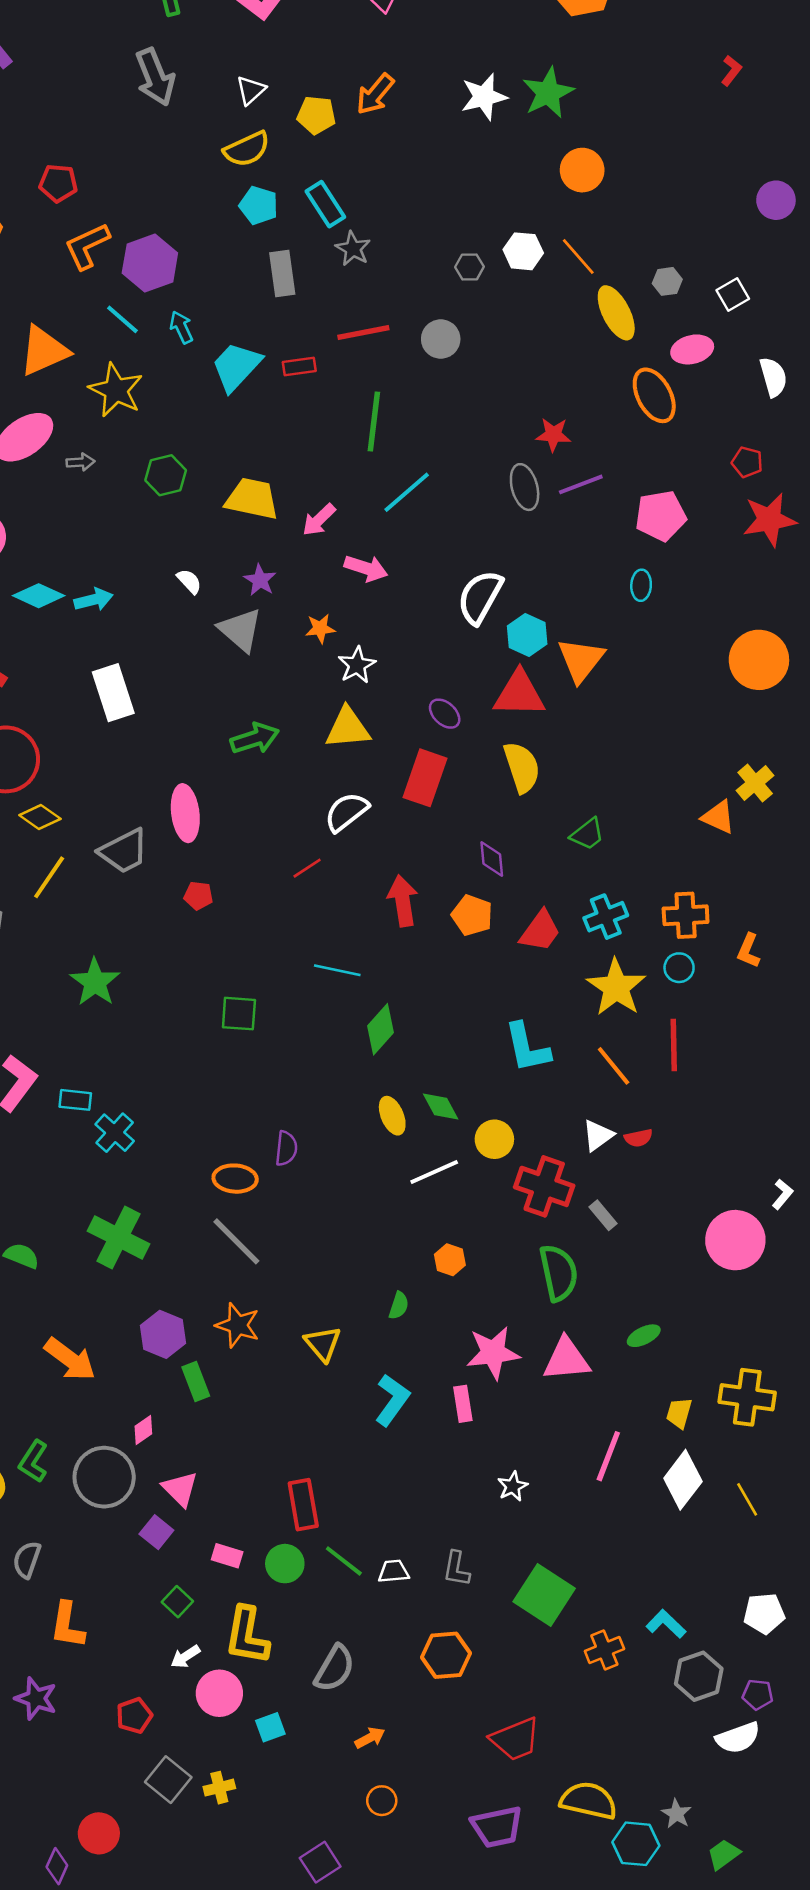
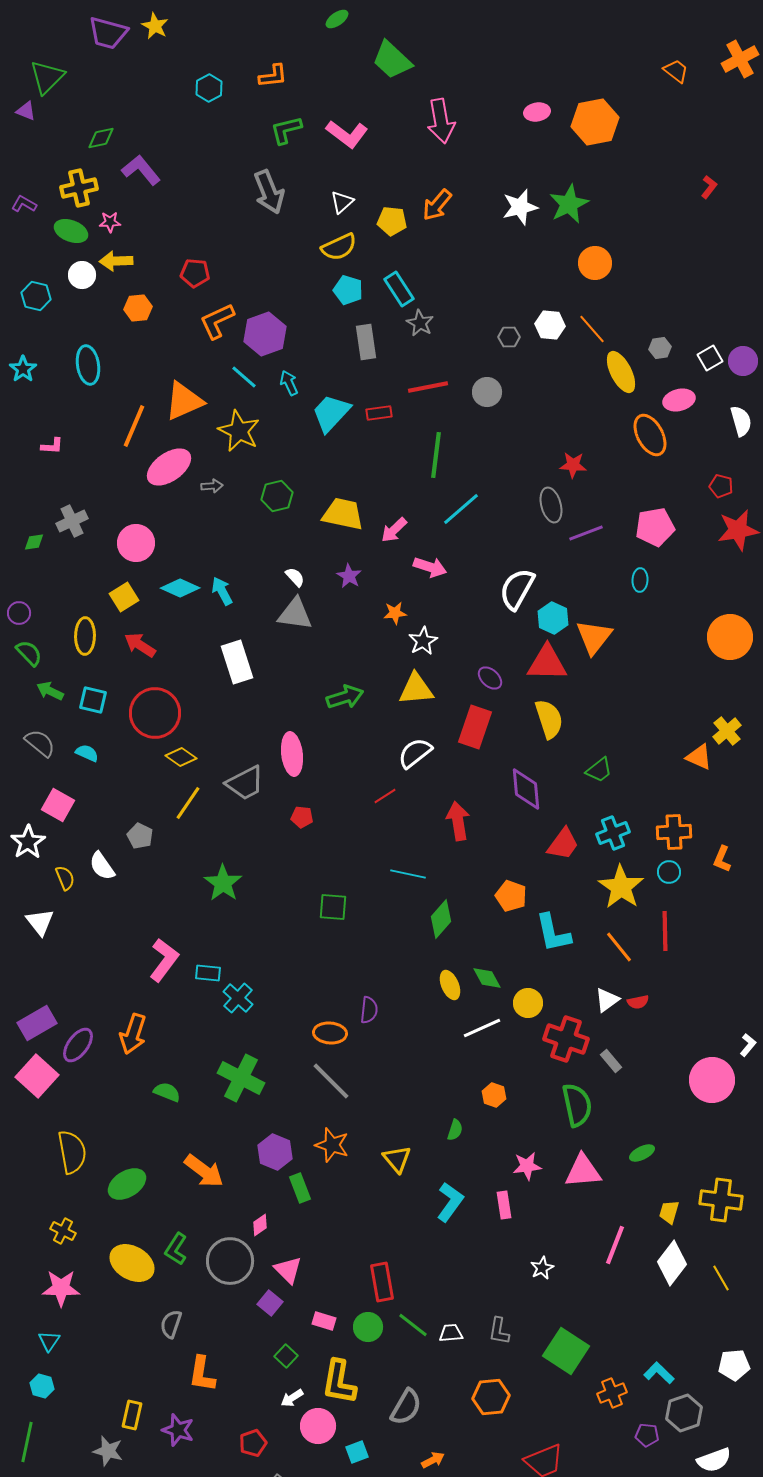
purple circle: (776, 200) -> (743, 361), moved
purple line: (581, 484) -> (586, 533), moved
cyan arrow: (94, 600) -> (222, 591), turned -104
gray triangle: (240, 630) -> (295, 614), moved, turned -33
purple diamond: (492, 859) -> (526, 789), size x1.5
orange pentagon: (472, 915) -> (511, 896), moved
pink star: (493, 1353) -> (527, 1166), size x0.7
purple pentagon: (758, 1695) -> (647, 1435), moved

